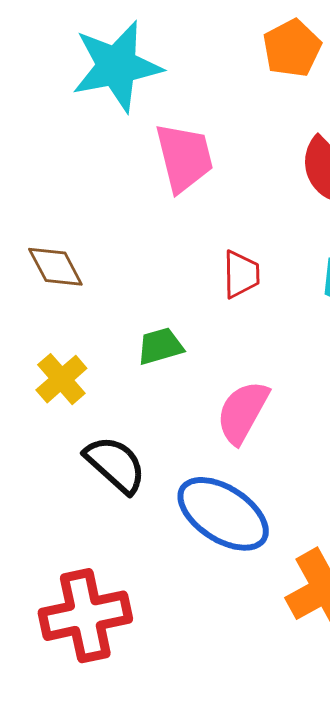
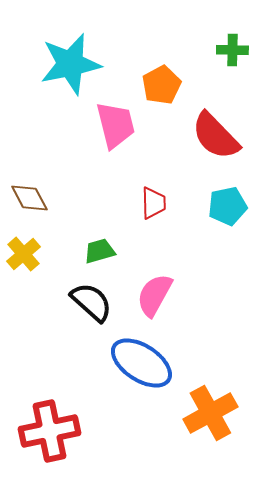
orange pentagon: (292, 48) -> (161, 85), moved
yellow cross: (61, 379) -> (23, 254), moved
black semicircle: (115, 464) -> (91, 302), moved

